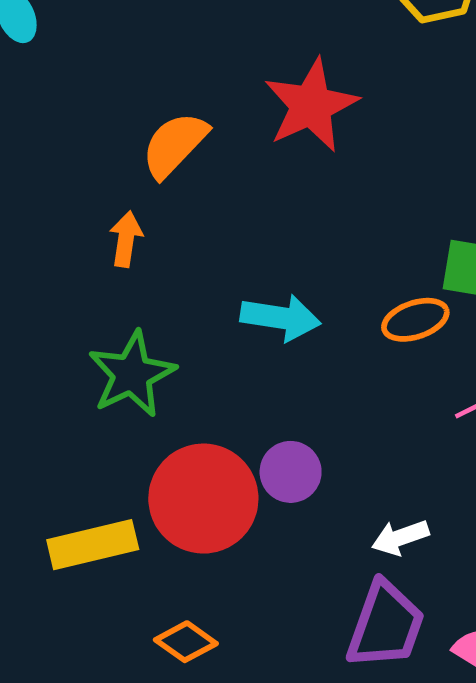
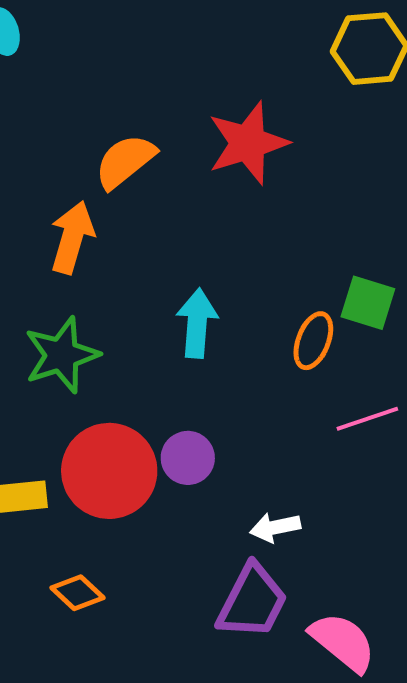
orange arrow: (126, 239) -> (72, 237), size x1.5
cyan arrow: (281, 318) -> (197, 323), turned -102
orange ellipse: (415, 320) -> (313, 341), turned -58

